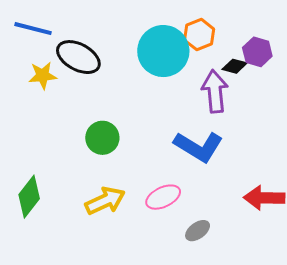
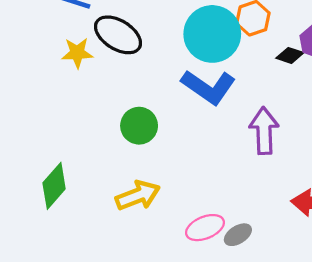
purple arrow: (215, 91) -> (264, 131), moved
blue L-shape: (199, 147) -> (209, 87), moved
pink ellipse: (163, 197) -> (205, 228), moved

